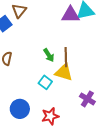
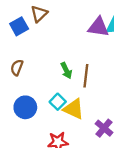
yellow triangle: (64, 72) -> (74, 109), moved
blue circle: (20, 109) -> (25, 107), moved

